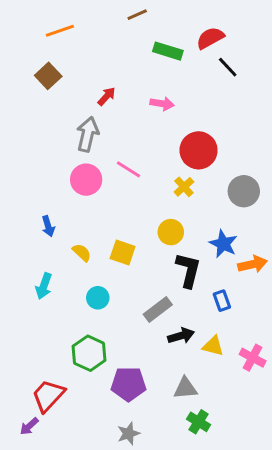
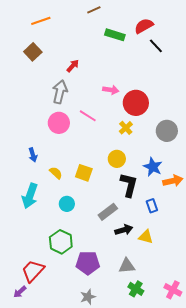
pink arrow: (162, 104) -> (111, 90), moved
cyan arrow: (44, 286) -> (30, 196), size x1.4
pink cross: (253, 358) -> (173, 290), moved

